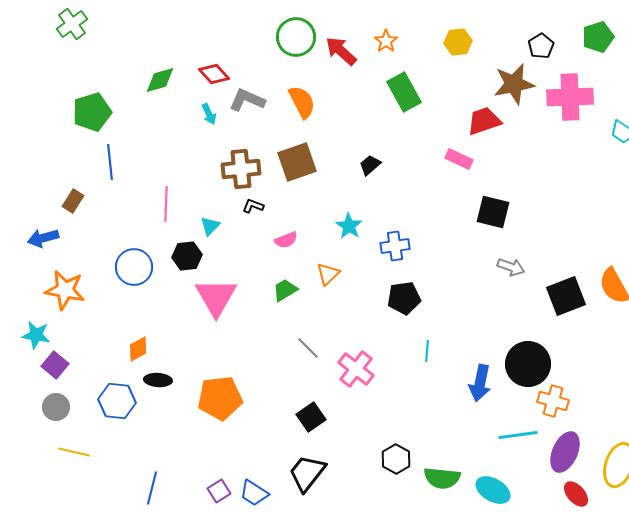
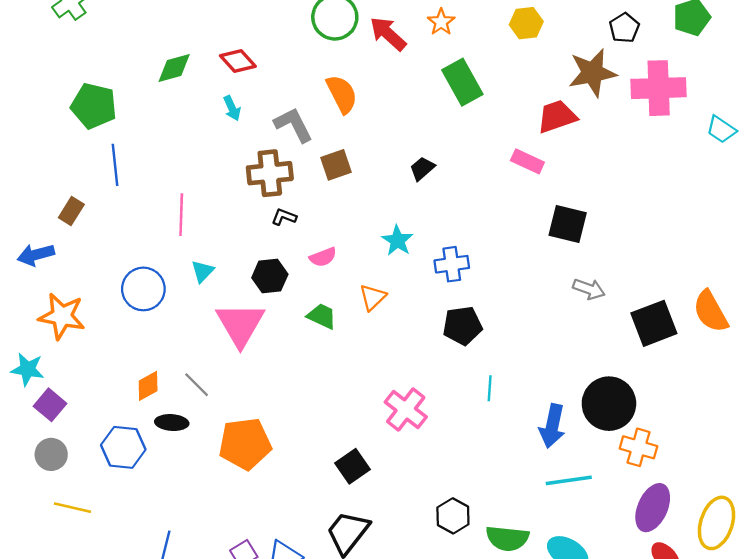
gray L-shape: (247, 100) -> (293, 125), moved, turned 39
green pentagon: (92, 112) -> (94, 106), turned 30
brown square: (297, 162) -> (336, 165), size x0.7
cyan triangle: (210, 226) -> (202, 271), moved
black hexagon: (187, 256) -> (270, 276), moved
green trapezoid: (285, 290) -> (322, 316), turned 56
gray line: (308, 348) -> (197, 385), moved
cyan line: (518, 435) -> (569, 480), moved

